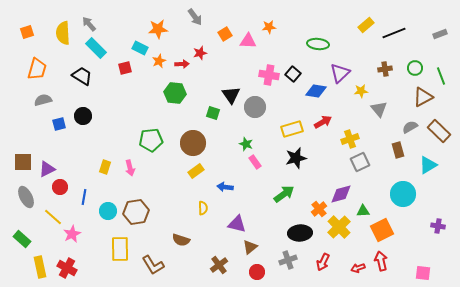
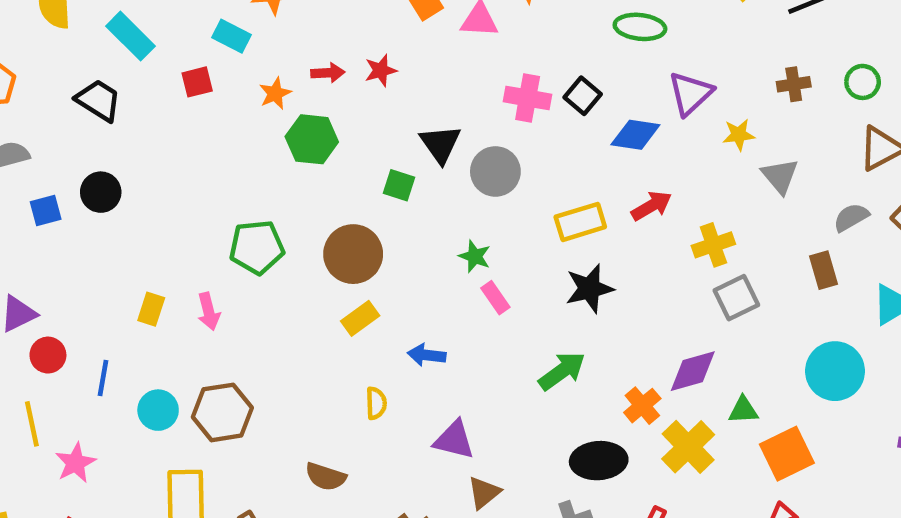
red star: (200, 53) -> (381, 70), moved
orange star: (159, 61) -> (275, 93), moved
yellow line: (53, 217) -> (32, 424), turned 36

